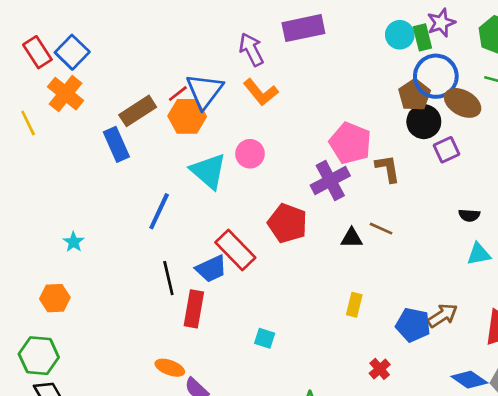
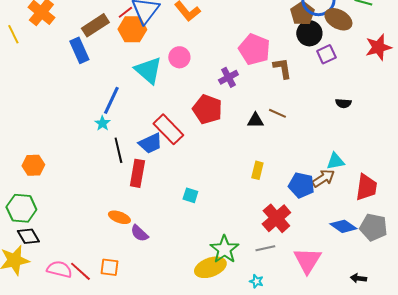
purple cross: (330, 180) -> (228, 77), moved, size x0.7
cyan star: (74, 242) -> (102, 123), moved
cyan triangle: (479, 254) -> (335, 161), moved
red cross: (380, 369) -> (276, 218), size x1.8

